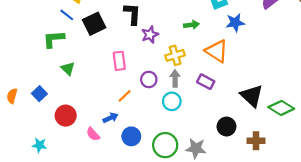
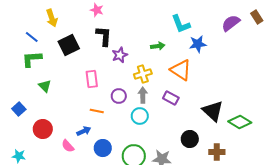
blue line: (67, 15) -> (32, 37), moved
orange line: (125, 96) -> (97, 111), turned 56

